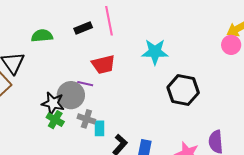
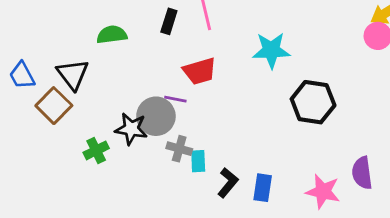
black rectangle: (83, 28) -> (169, 21), turned -48
green cross: (55, 120) -> (96, 150), moved, turned 36

